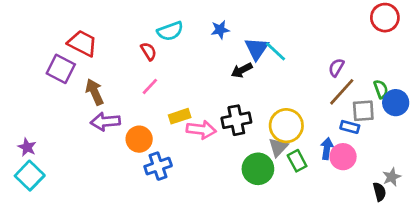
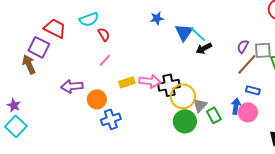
cyan semicircle: (170, 31) -> (89, 19), moved
black arrow: (242, 70) -> (204, 48), moved
brown arrow: (95, 92) -> (29, 64), moved
gray square: (363, 111) -> (263, 50), moved
yellow circle: (286, 126) -> (183, 96), moved
pink arrow: (201, 130) -> (150, 81), moved

